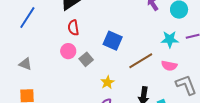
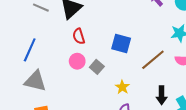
blue line: (27, 18) -> (30, 50), moved
gray triangle: (25, 64) -> (35, 81), size x1.6

